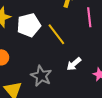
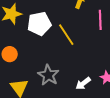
white arrow: (74, 64) -> (83, 83), moved

